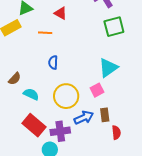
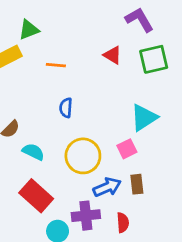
red triangle: (61, 13) -> (113, 55), moved
purple cross: (60, 131) -> (86, 216), moved
red semicircle: (116, 133) -> (123, 223), moved

